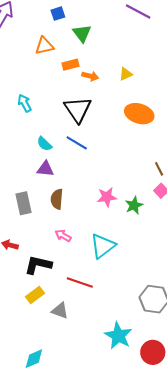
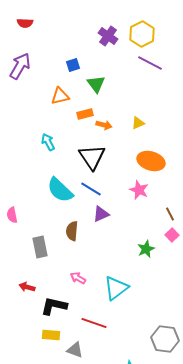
cyan arrow: (25, 103) -> (48, 142), moved
cyan semicircle: (44, 144) -> (60, 190), size x1.8
purple triangle: (45, 169) -> (101, 214), moved, turned -30
pink star: (107, 197) -> (139, 190), moved, turned 30
brown semicircle: (57, 199) -> (72, 231), moved
yellow rectangle: (35, 295) -> (51, 335), turned 42

